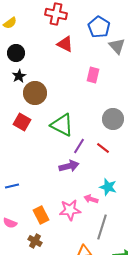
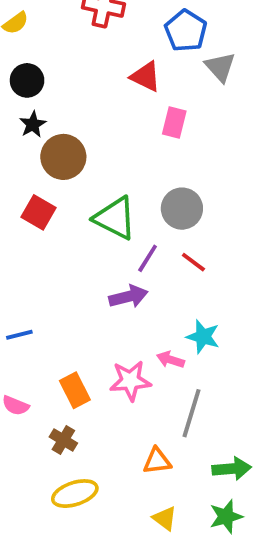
red triangle: (65, 44) -> (146, 77), moved
gray circle: (113, 119) -> (182, 209), moved

